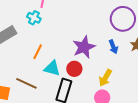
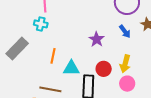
purple star: (84, 47) -> (97, 39), size x0.7
red circle: (74, 69) -> (104, 69), moved

